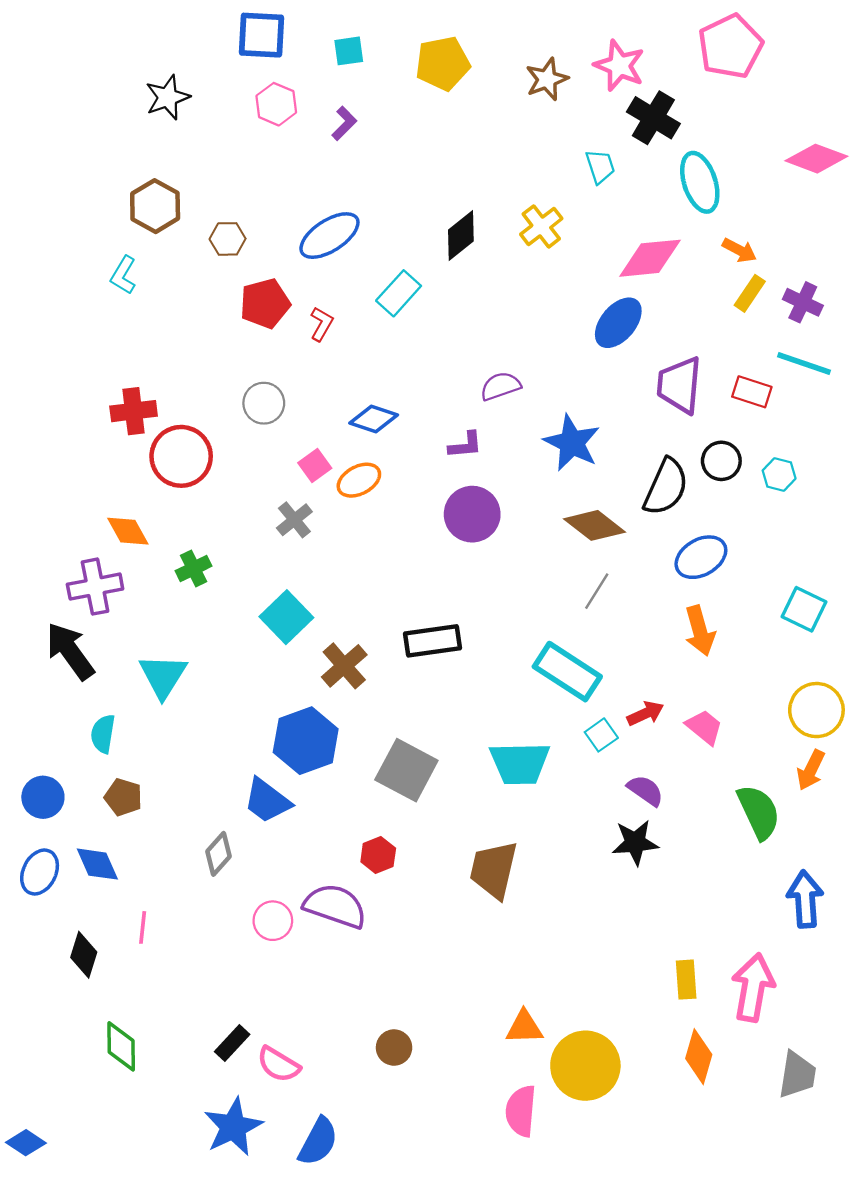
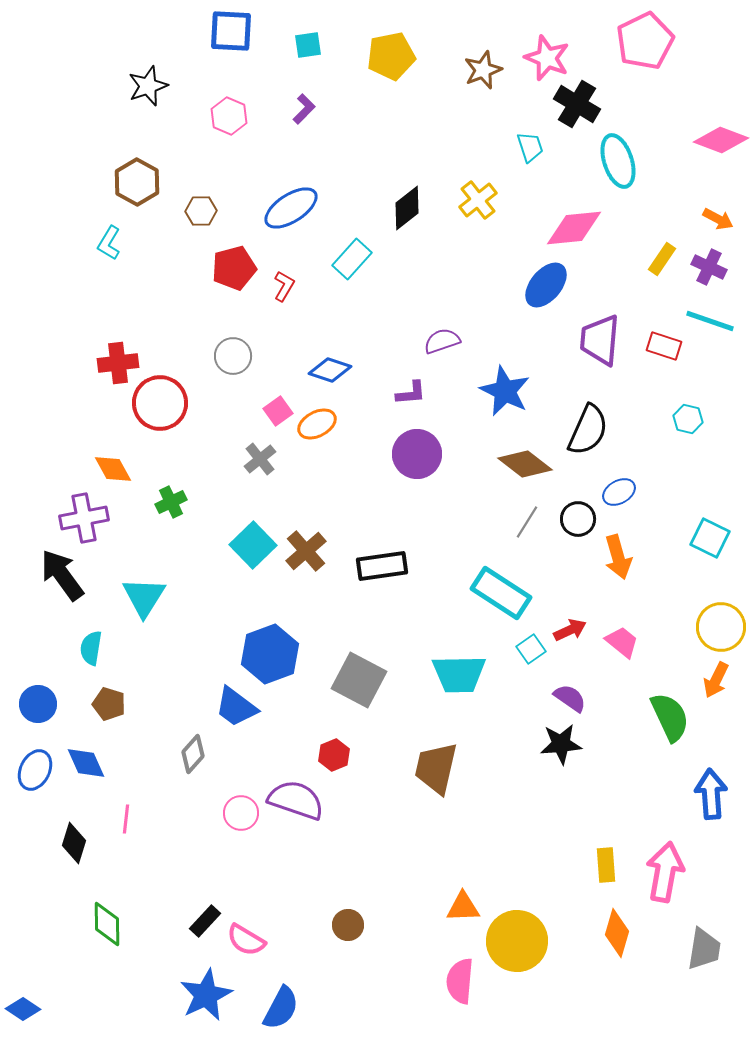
pink hexagon: (276, 104) -> (229, 116), moved
orange arrow: (739, 250) -> (718, 219), moved
black circle: (721, 461) -> (578, 519), moved
blue ellipse: (701, 557) -> (619, 492), size x0.7
brown cross: (344, 666) -> (306, 551), moved

